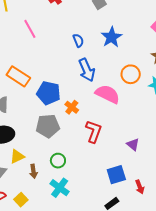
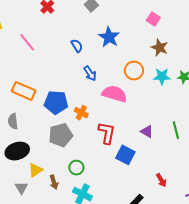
blue arrow: (87, 70) -> (90, 73), size x0.7
purple triangle: (133, 144) -> (147, 131), moved
blue square: (116, 175) -> (125, 155), moved, turned -36

